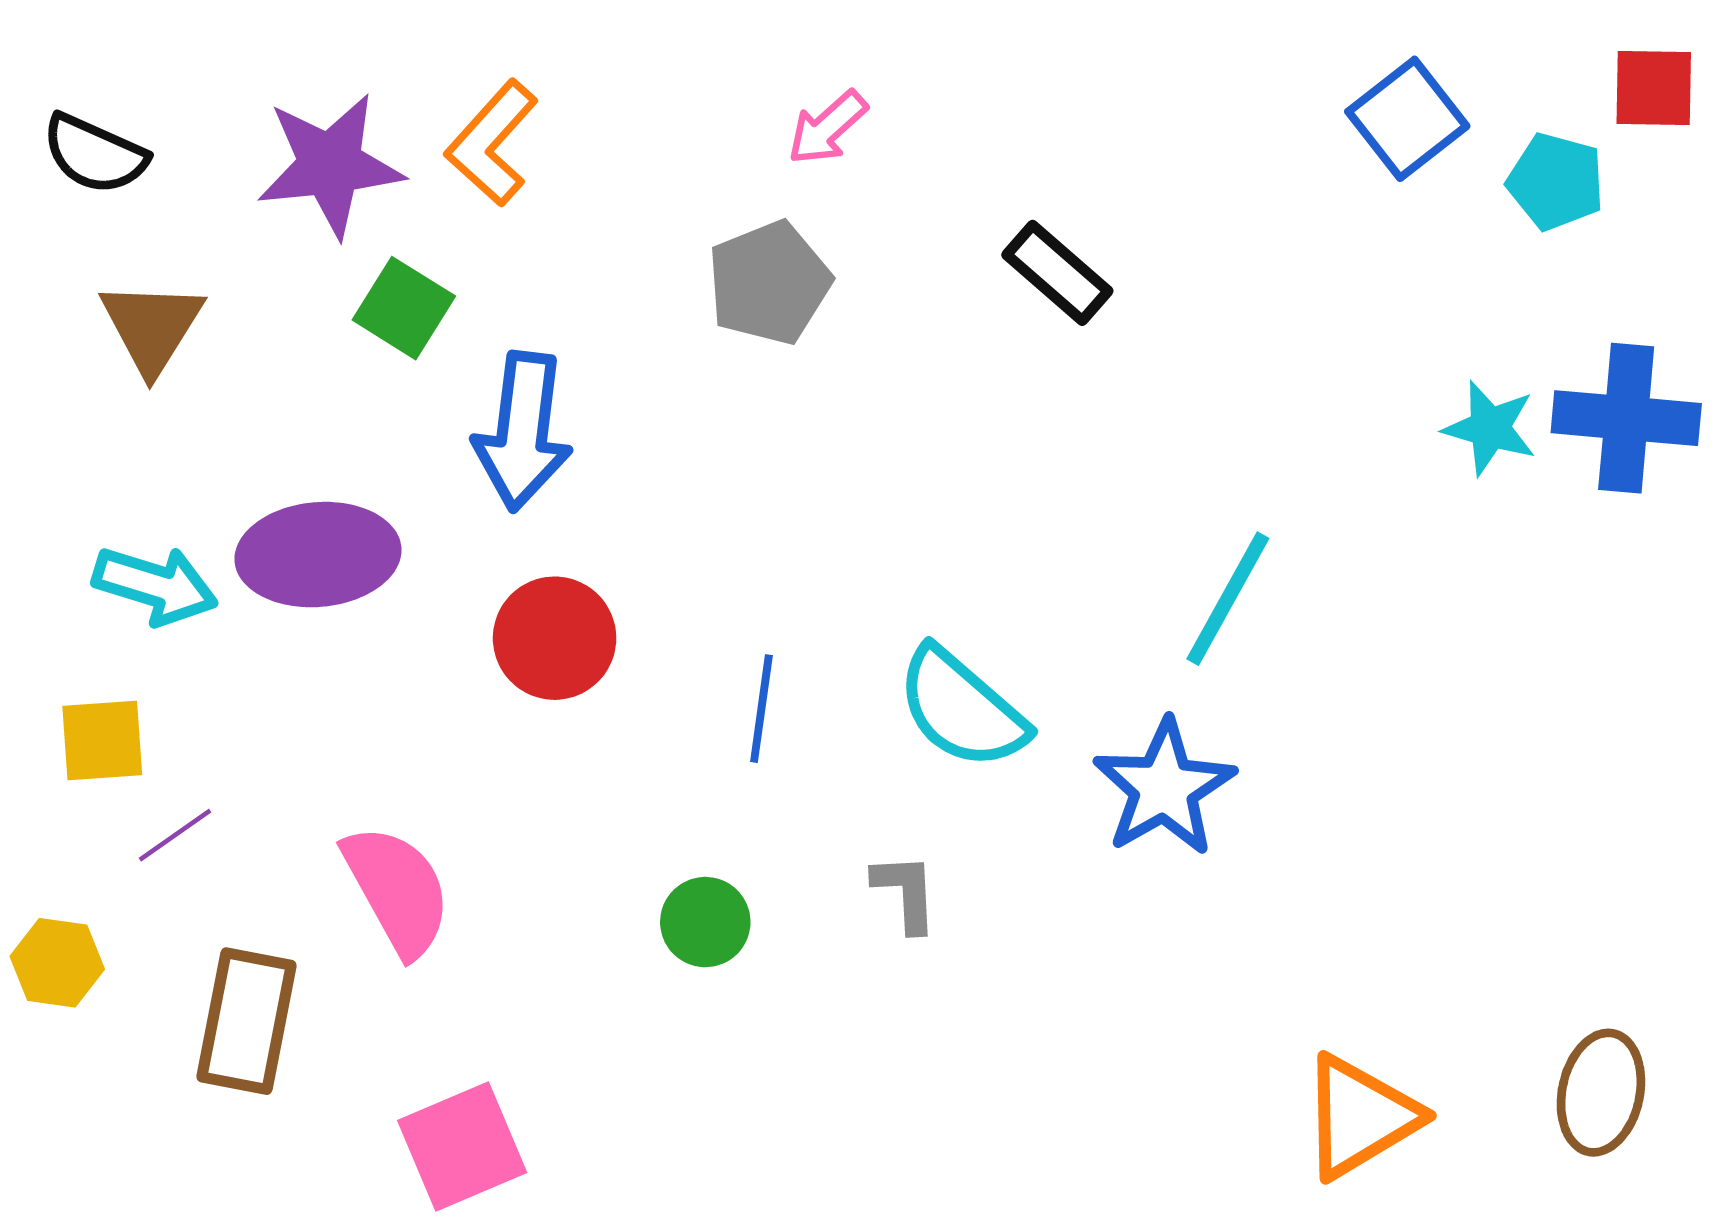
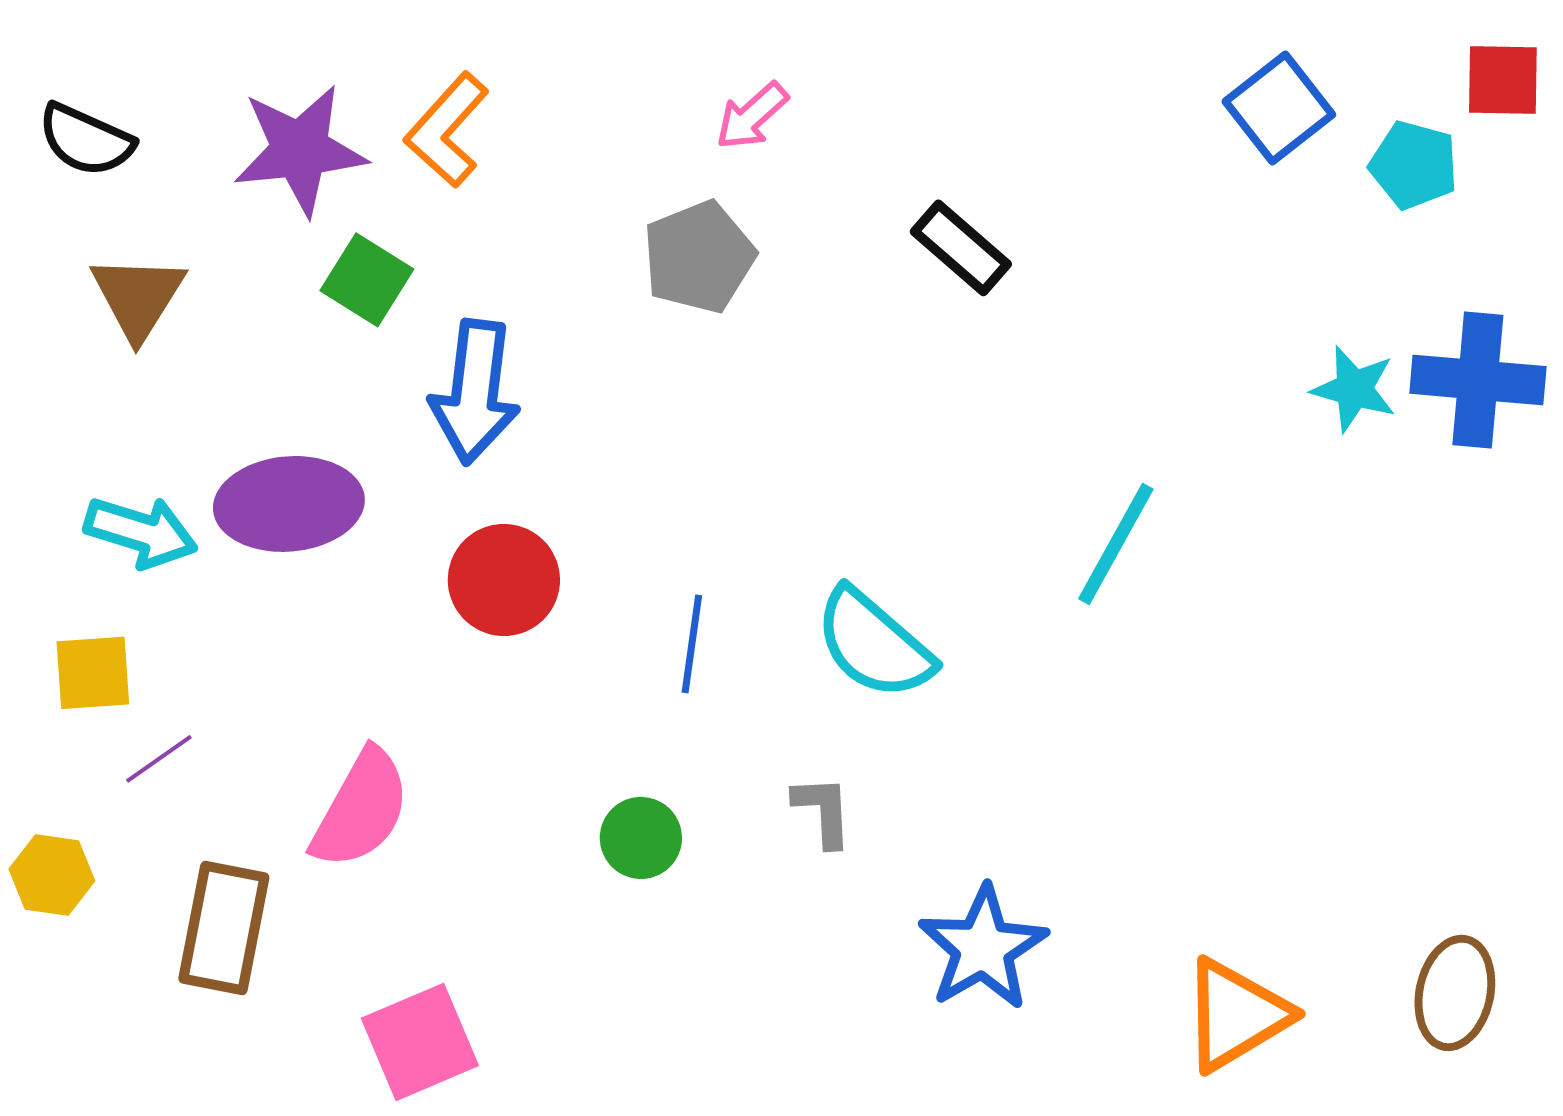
blue star: (1164, 788) -> (983, 948), moved
pink semicircle: (397, 890) -> (361, 809), turned 58

